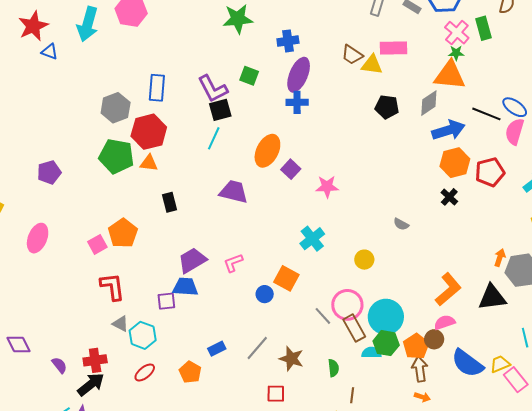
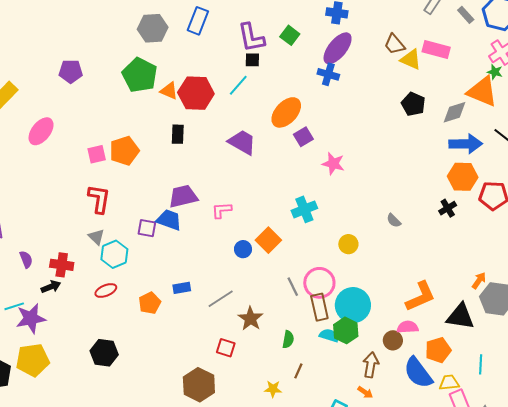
black square: (220, 110) -> (252, 60), size x0.7
red hexagon: (149, 132) -> (196, 93), moved
orange pentagon: (416, 346) -> (438, 350), moved
black arrow: (91, 384) -> (51, 287), size x0.7

